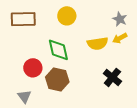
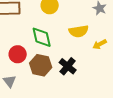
yellow arrow: (120, 38) -> (100, 44), moved
black cross: (112, 77) -> (68, 66), moved

